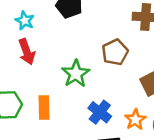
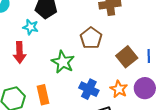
cyan star: (25, 21) -> (31, 27), moved
red arrow: (27, 52) -> (19, 53), turned 30

